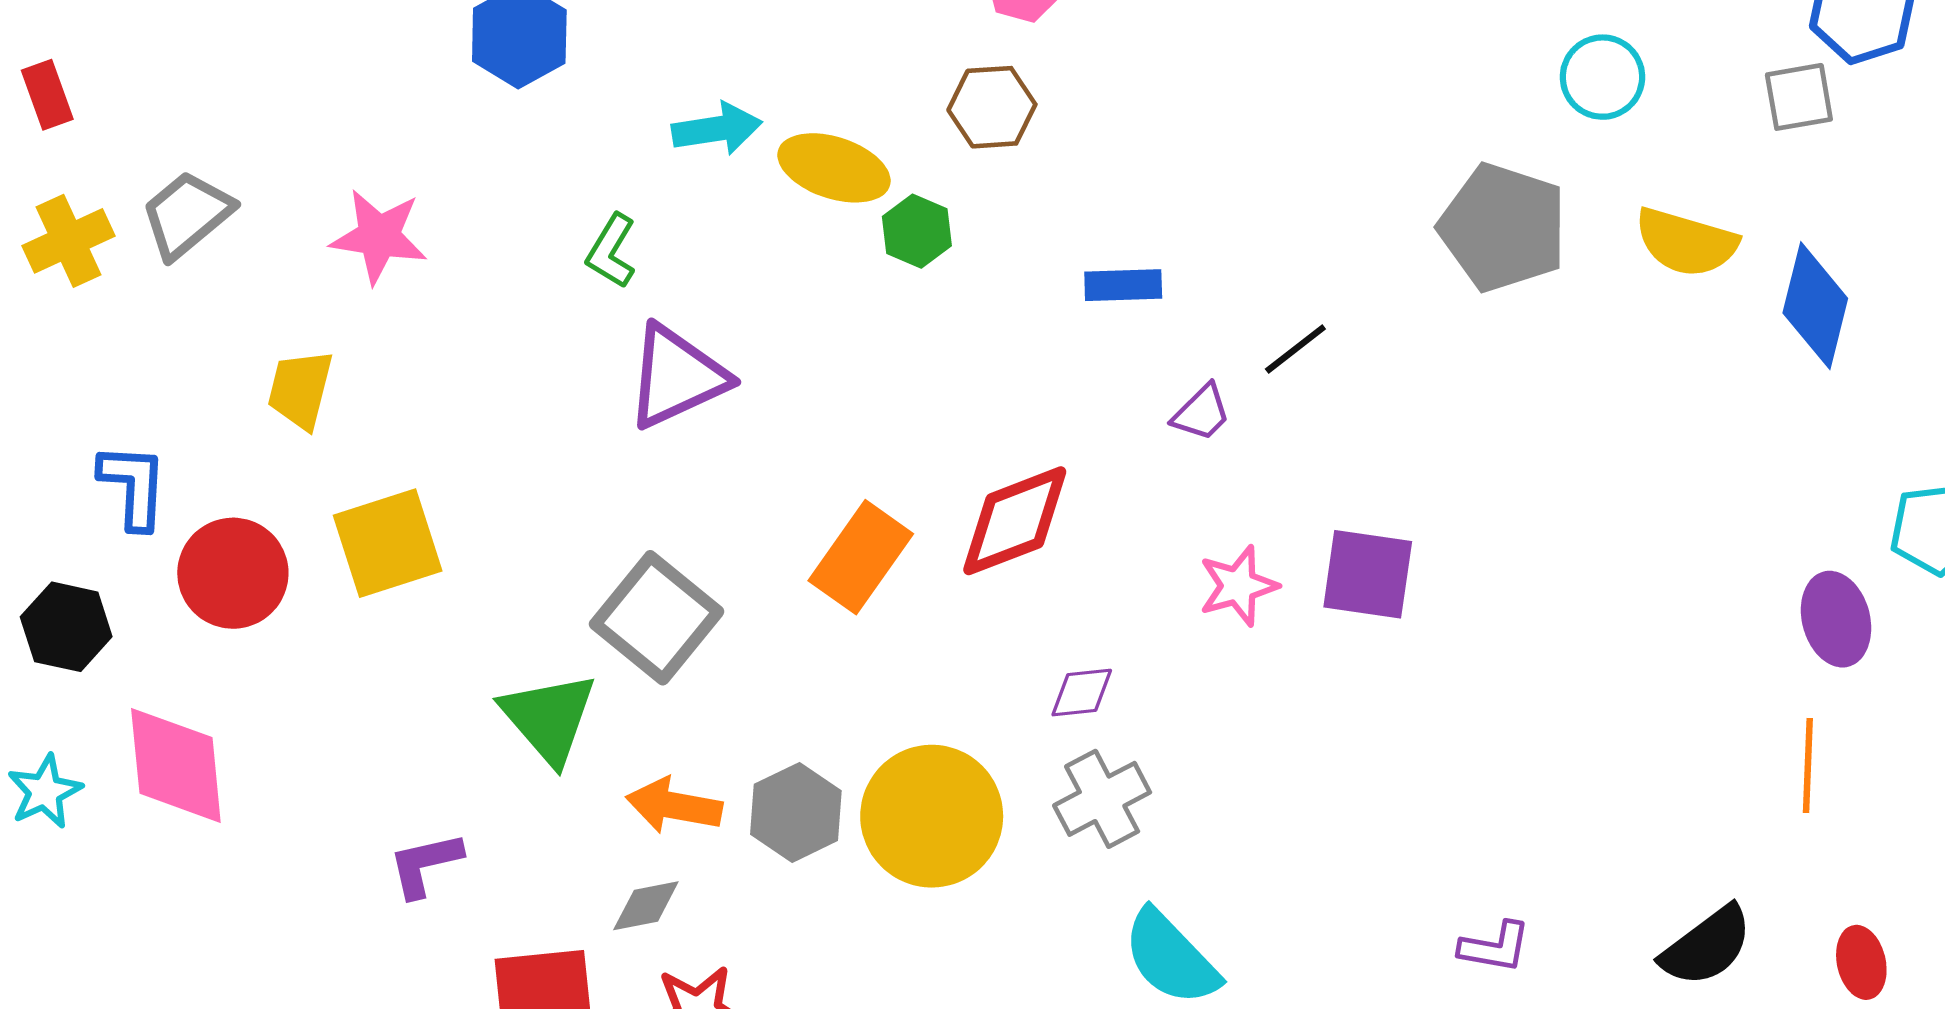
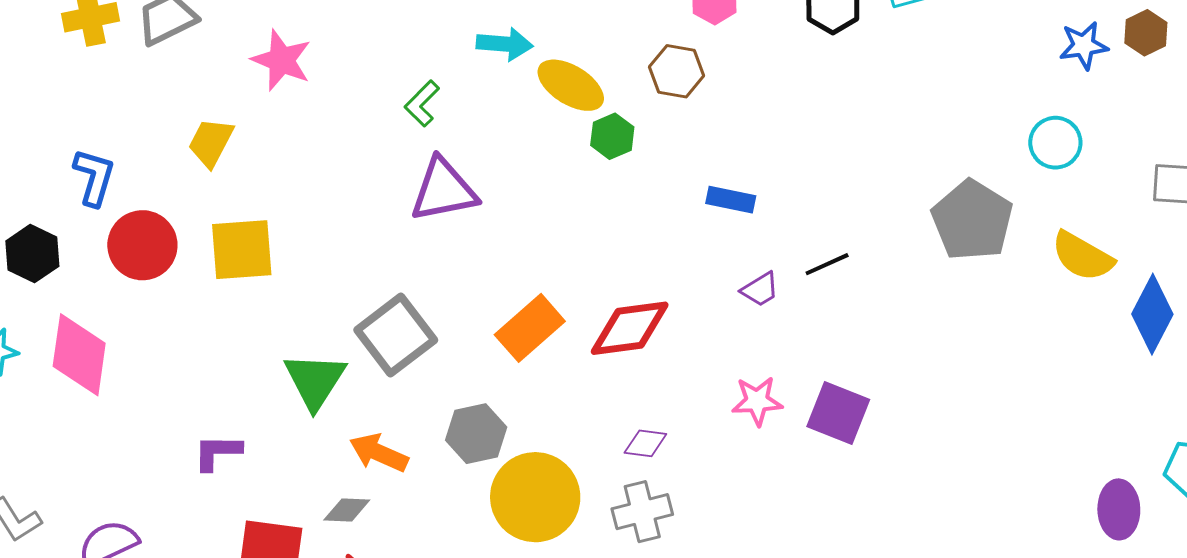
gray hexagon: (796, 812) -> (476, 434), moved

